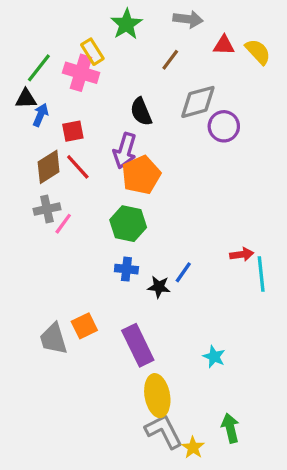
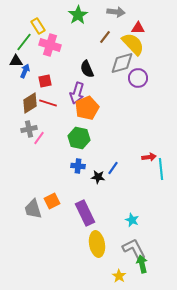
yellow rectangle: (92, 52) -> (38, 26), moved
yellow semicircle: (258, 52) -> (133, 44), moved, size x1.4
red line: (78, 167) -> (48, 103), turned -30
gray L-shape: (164, 431) -> (134, 249), moved

